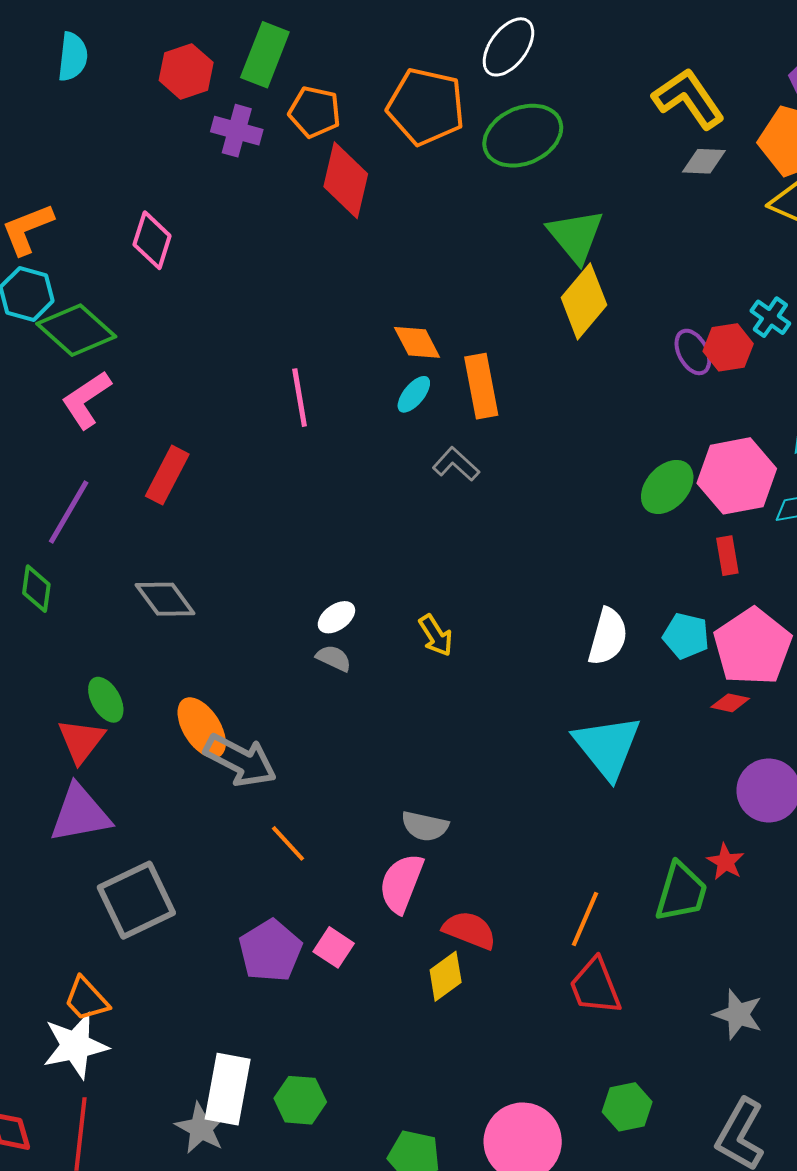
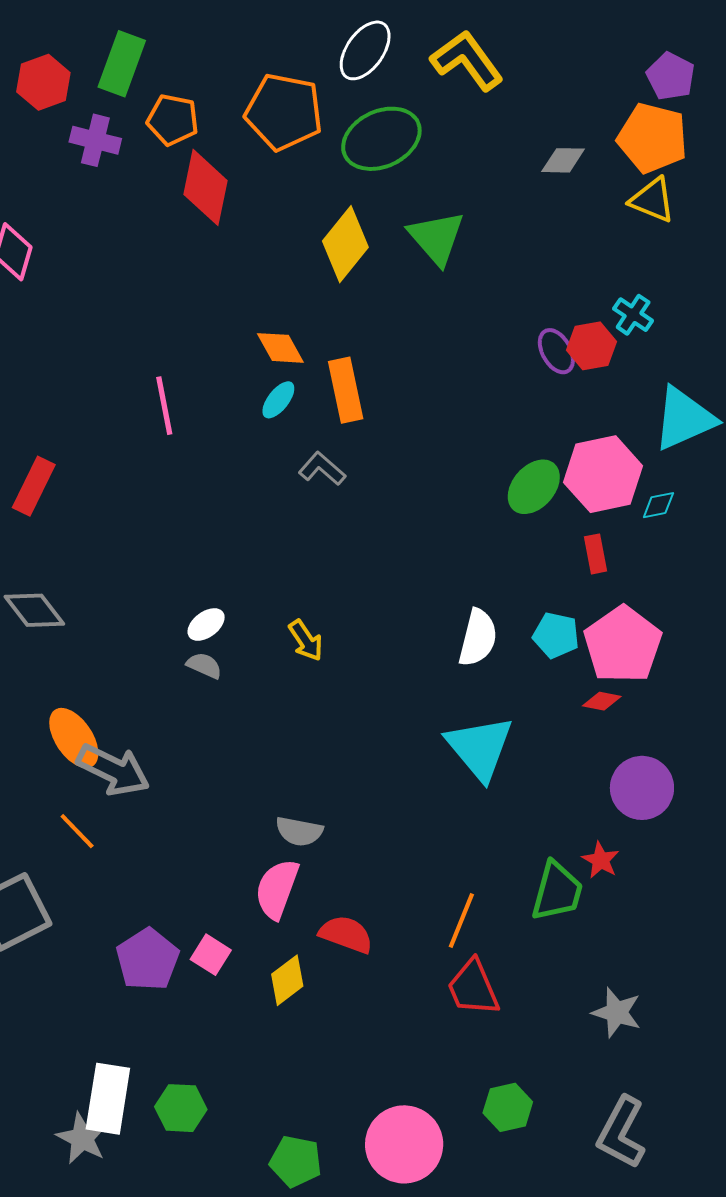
yellow L-shape: (688, 99) -> (467, 60), moved
yellow diamond: (584, 301) -> (345, 244), moved
orange line: (288, 843) -> (77, 831), moved
yellow diamond: (446, 976) -> (287, 980), moved

